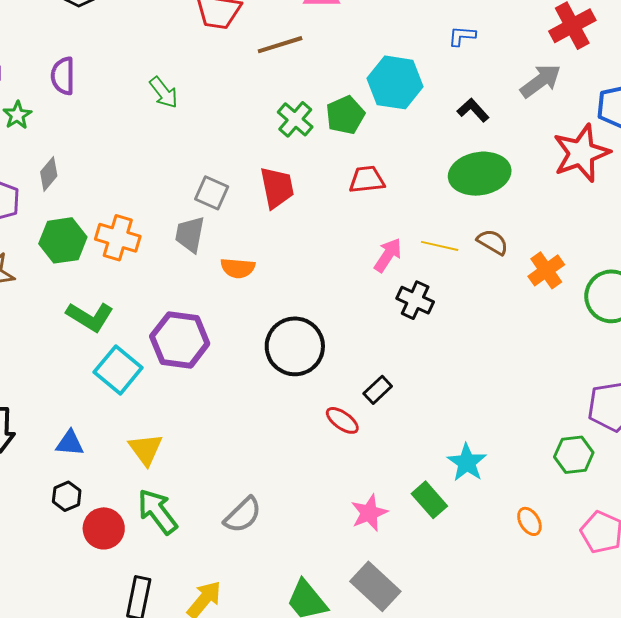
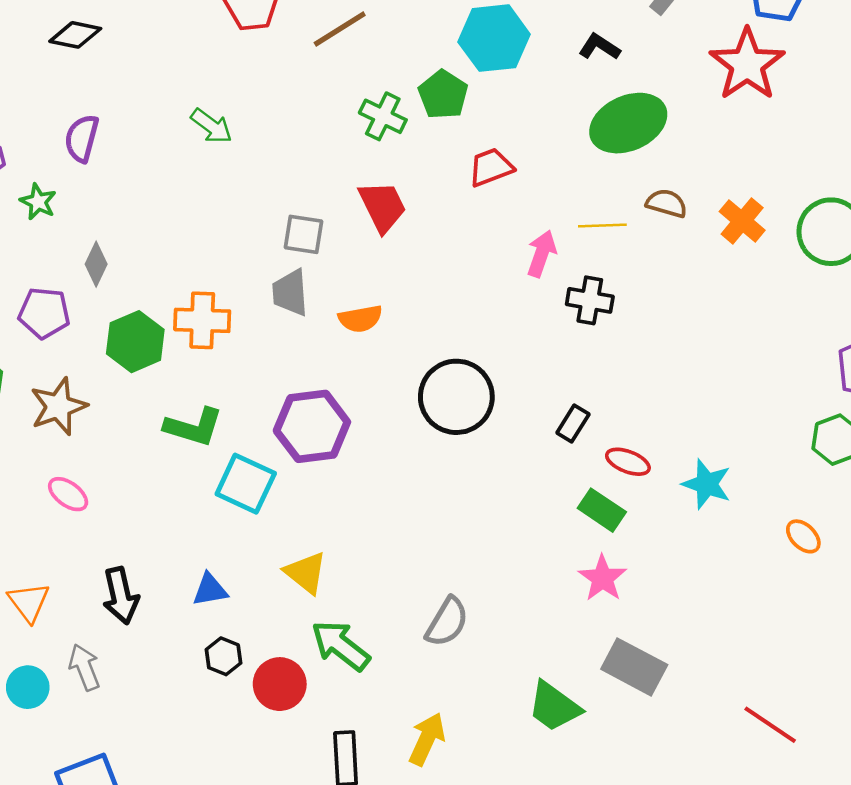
purple semicircle: (63, 76) -> (82, 138), turned 30
red ellipse: (342, 420) -> (628, 462), moved
green rectangle: (429, 500) -> (602, 510), moved

